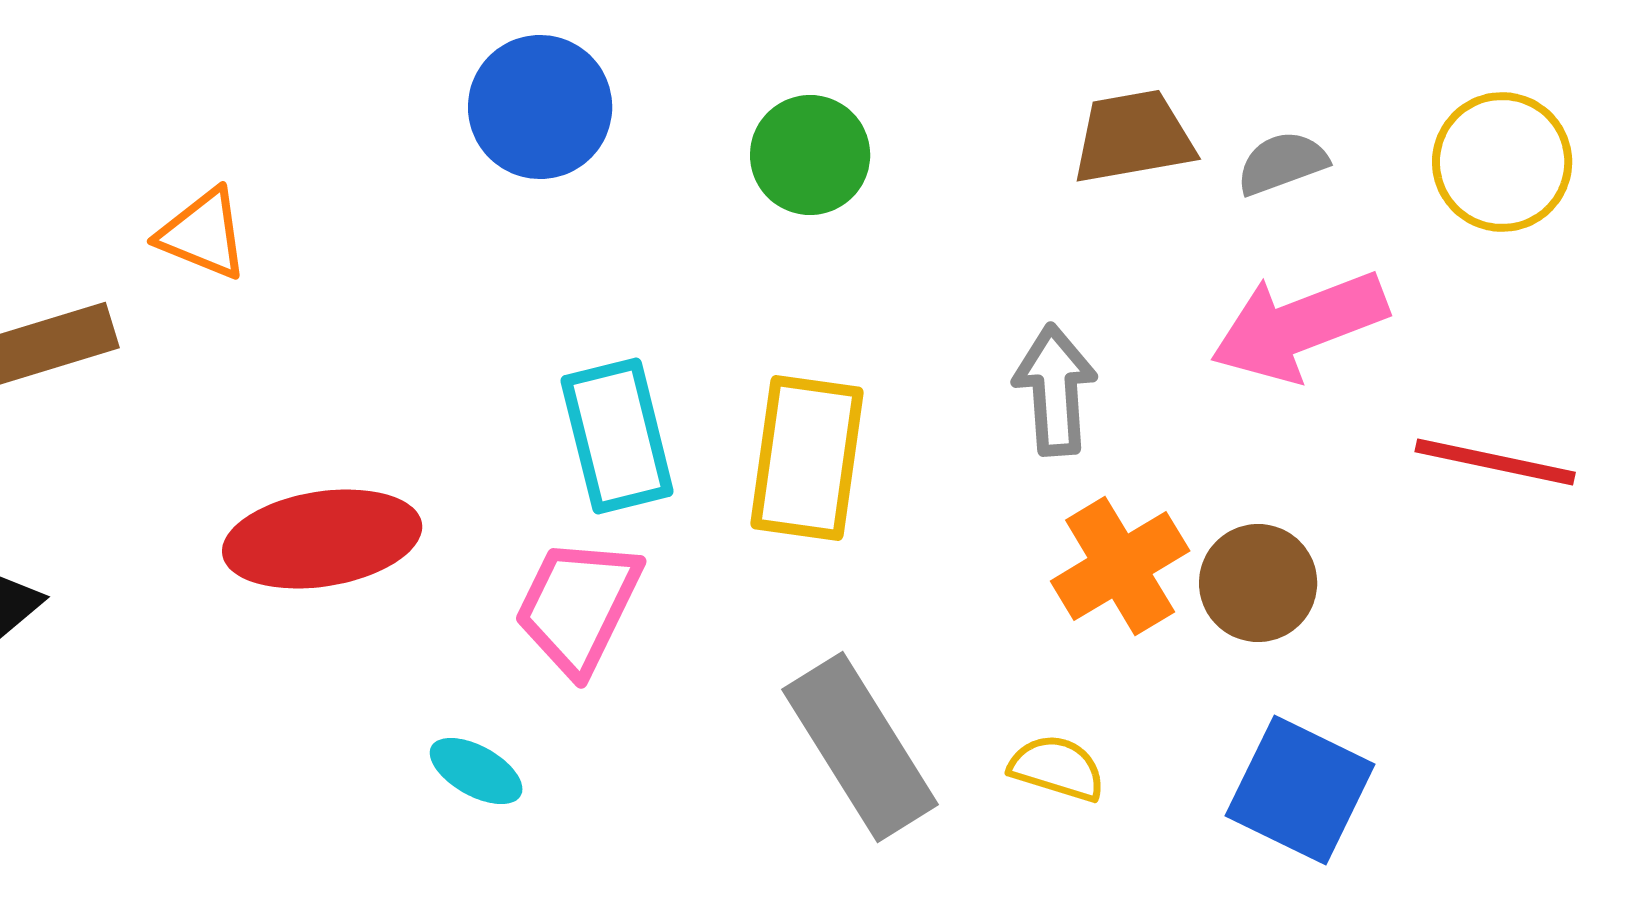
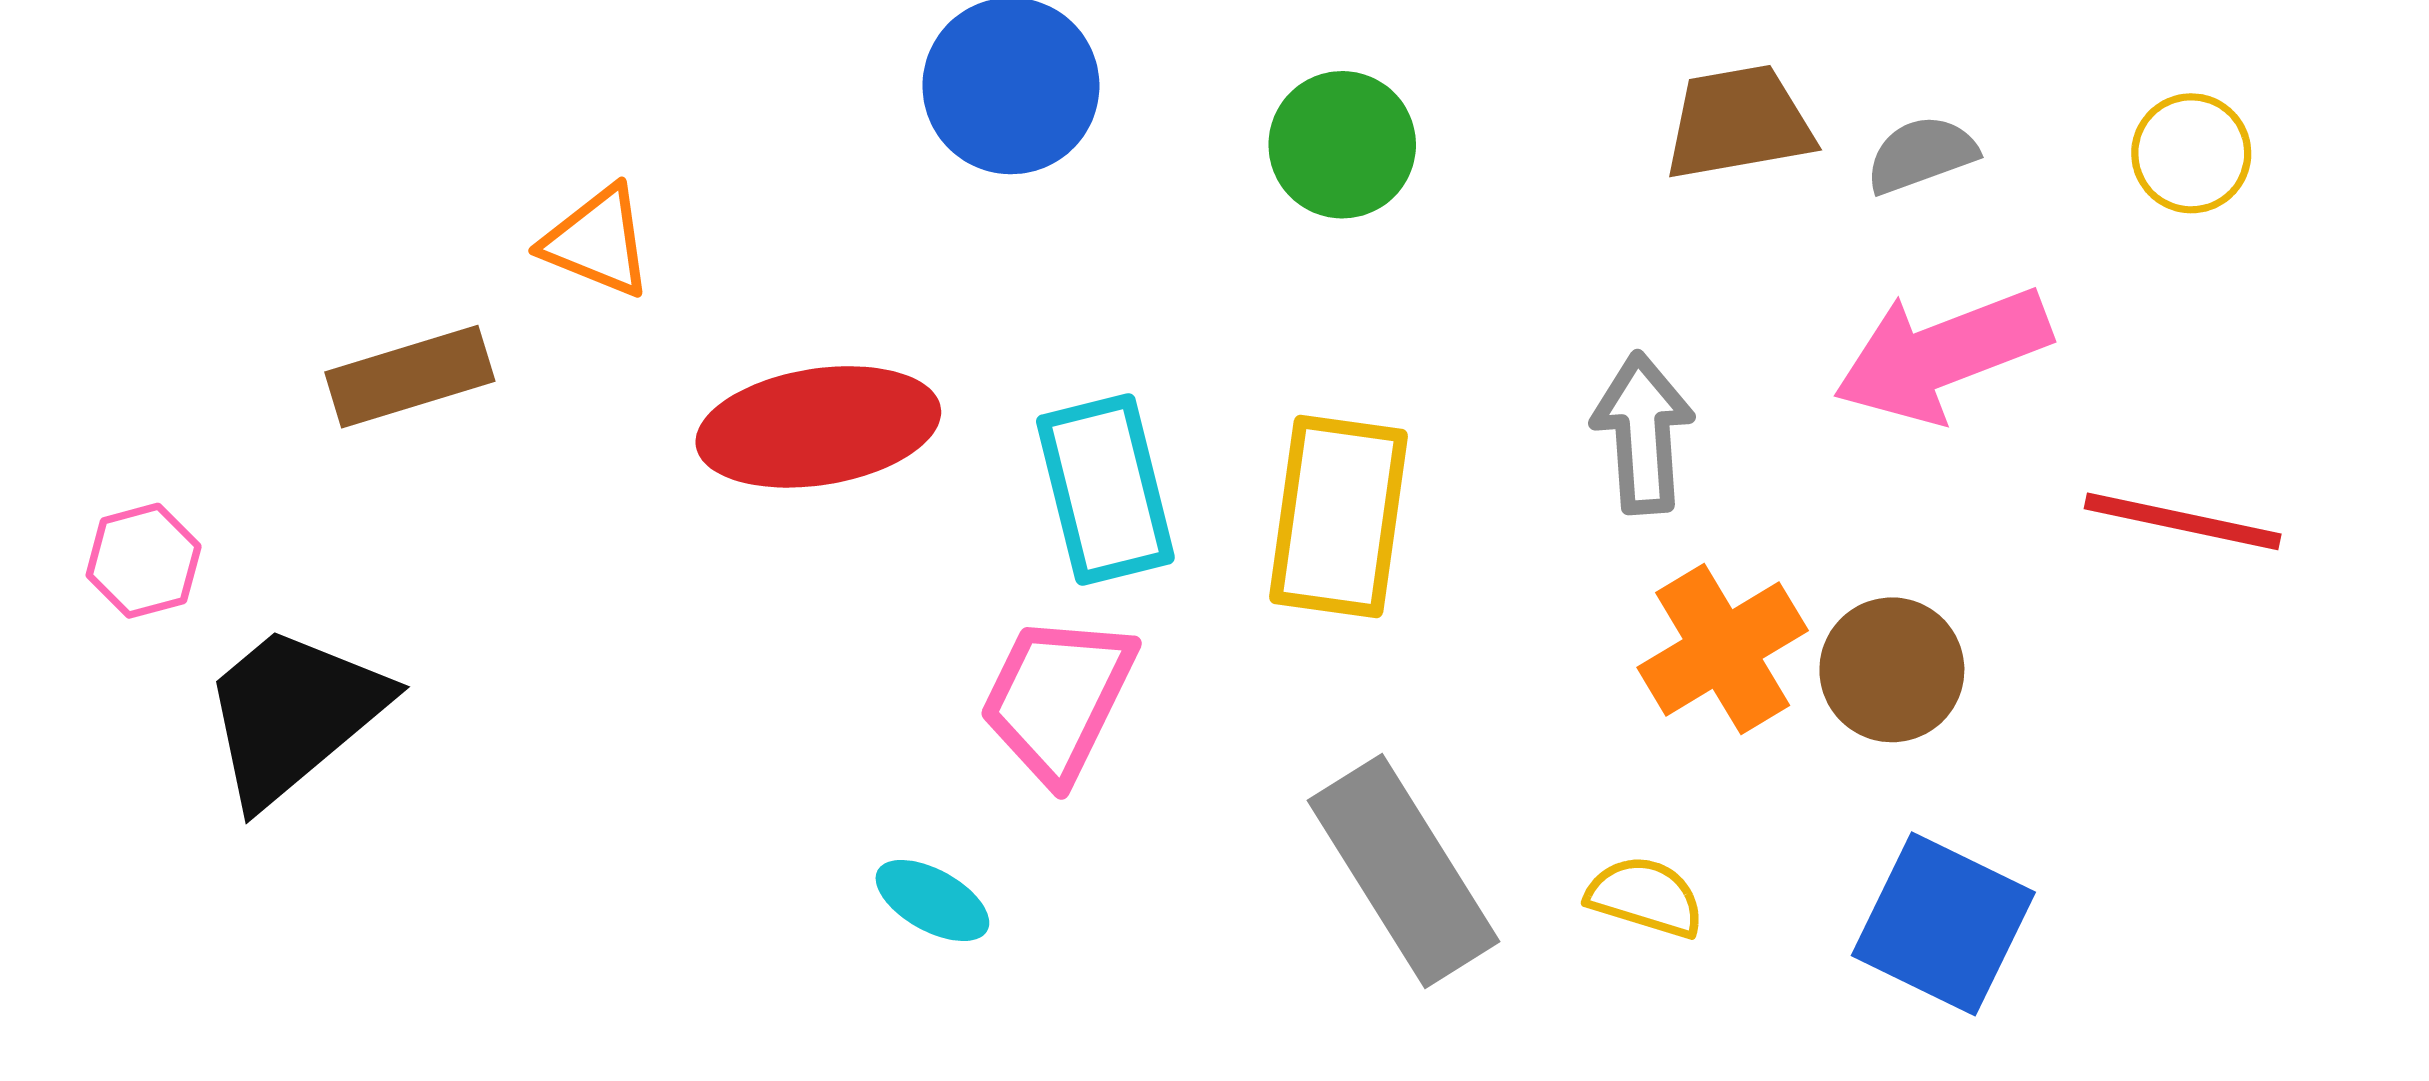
yellow circle: (1502, 162) -> (2191, 153), size x0.7
red ellipse: (322, 539) -> (818, 427), moved

